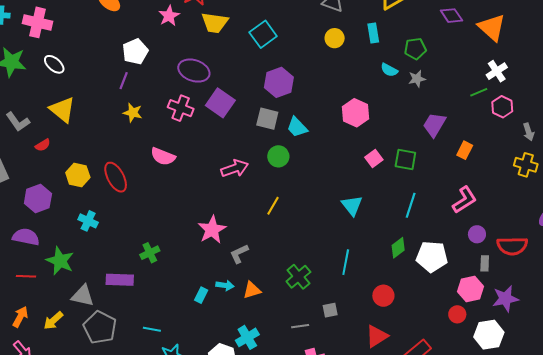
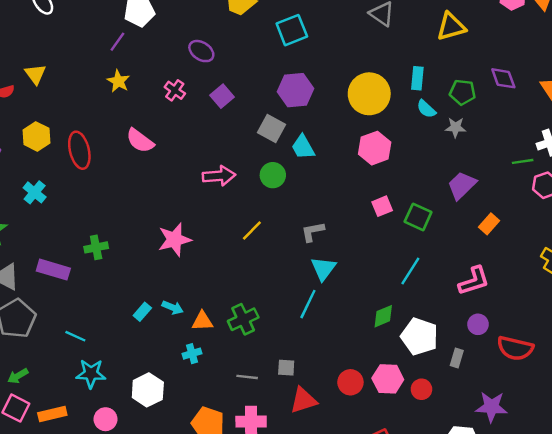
purple diamond: (451, 16) -> (503, 78), moved
cyan rectangle: (373, 33) -> (417, 78), moved
yellow circle: (335, 38) -> (369, 94), moved, size x1.8
purple ellipse: (194, 71) -> (201, 51), size x0.7
purple square: (220, 103) -> (222, 96), size x0.7
pink cross: (181, 108) -> (175, 90), size x0.7
yellow triangle: (62, 110) -> (35, 74), moved, size x0.7
cyan triangle: (352, 205) -> (323, 269), moved
gray L-shape: (239, 254) -> (313, 232), moved
cyan line: (346, 262) -> (308, 304), moved
gray rectangle: (485, 263) -> (457, 358), moved
green cross: (298, 277) -> (243, 319), moved
pink hexagon: (470, 289) -> (388, 379), moved
red circle: (383, 296) -> (350, 382), moved
red circle: (457, 314) -> (421, 389), moved
red triangle: (377, 336) -> (303, 400), moved
cyan cross: (247, 337) -> (192, 354), moved, size x0.7

